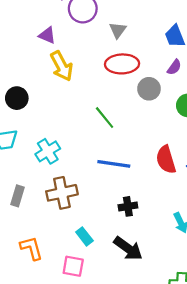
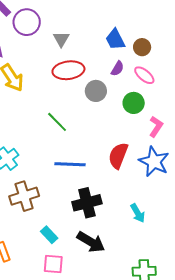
red semicircle: (166, 160) -> (118, 156), turned 44
black cross: (128, 206) -> (87, 203), size x1.6
pink square: (73, 266) -> (53, 264), moved

